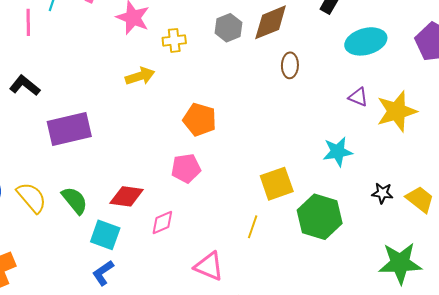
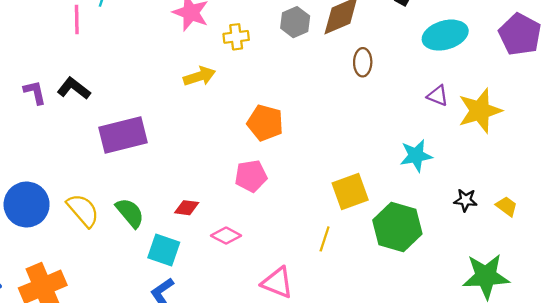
red diamond: (127, 196) -> (187, 208), size x0.7
yellow trapezoid: (420, 199) -> (507, 206), size x0.7
pink diamond: (162, 223) -> (226, 236), turned 52

